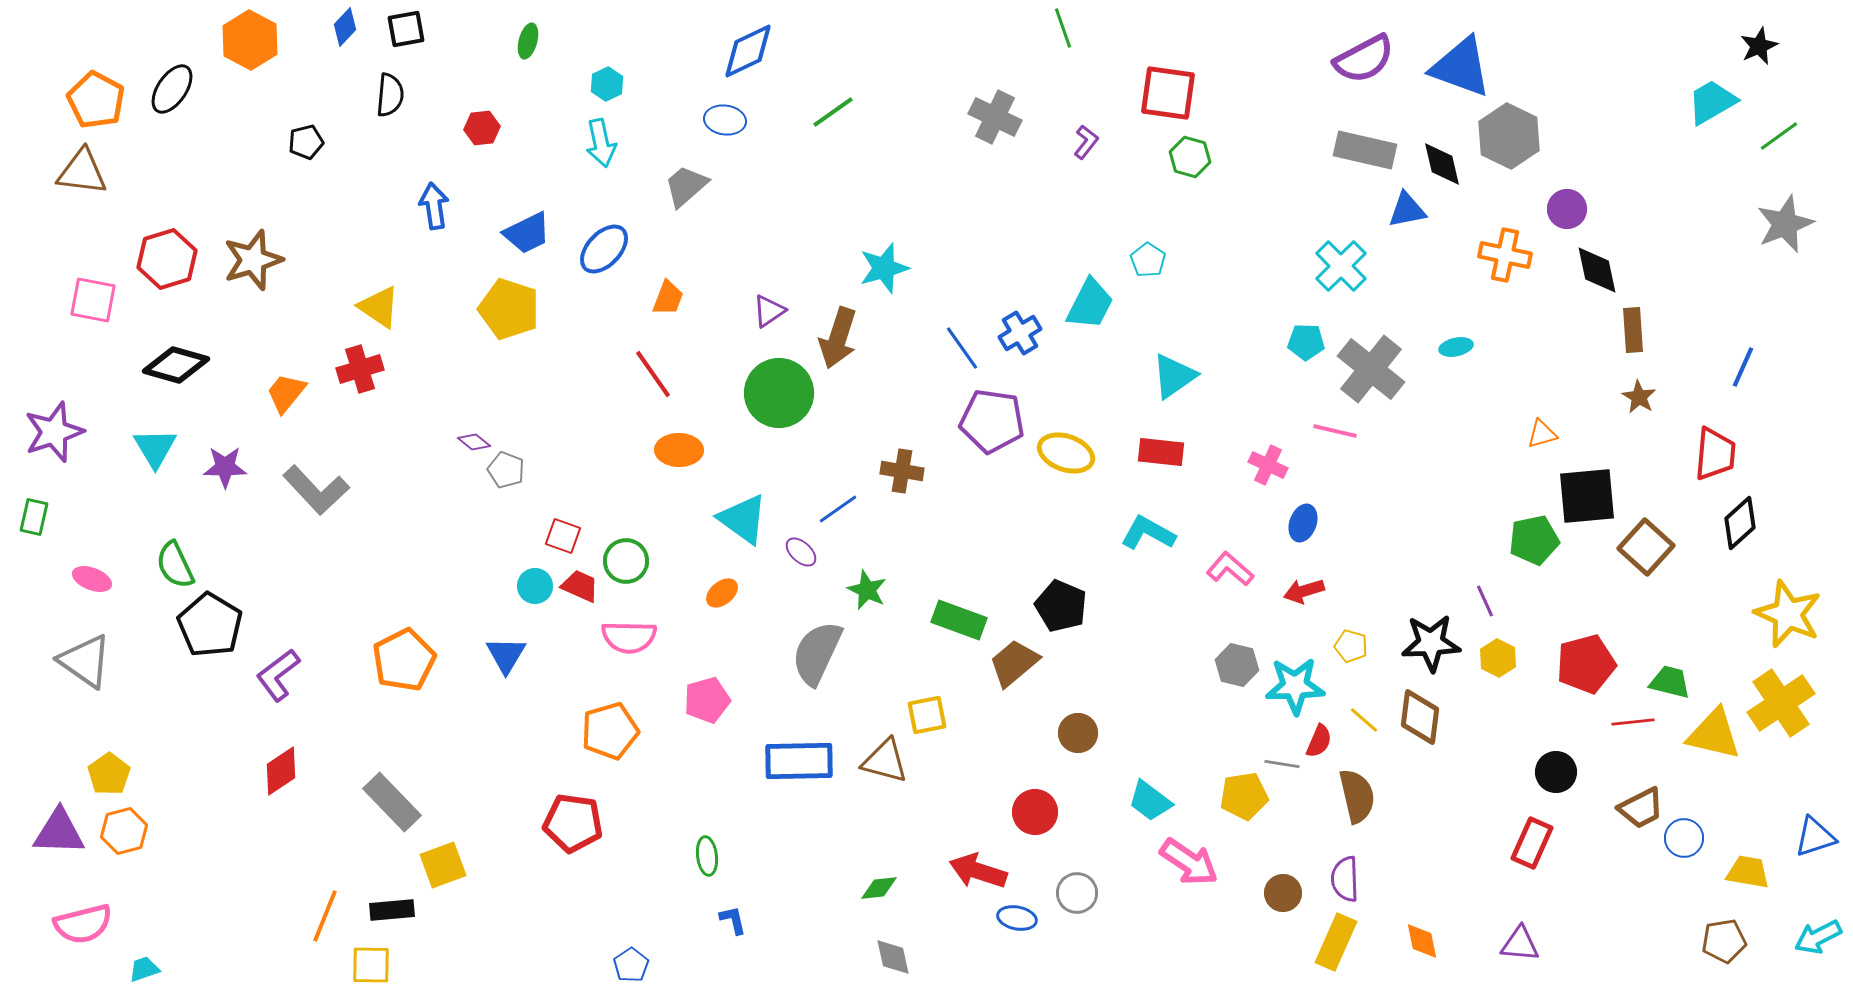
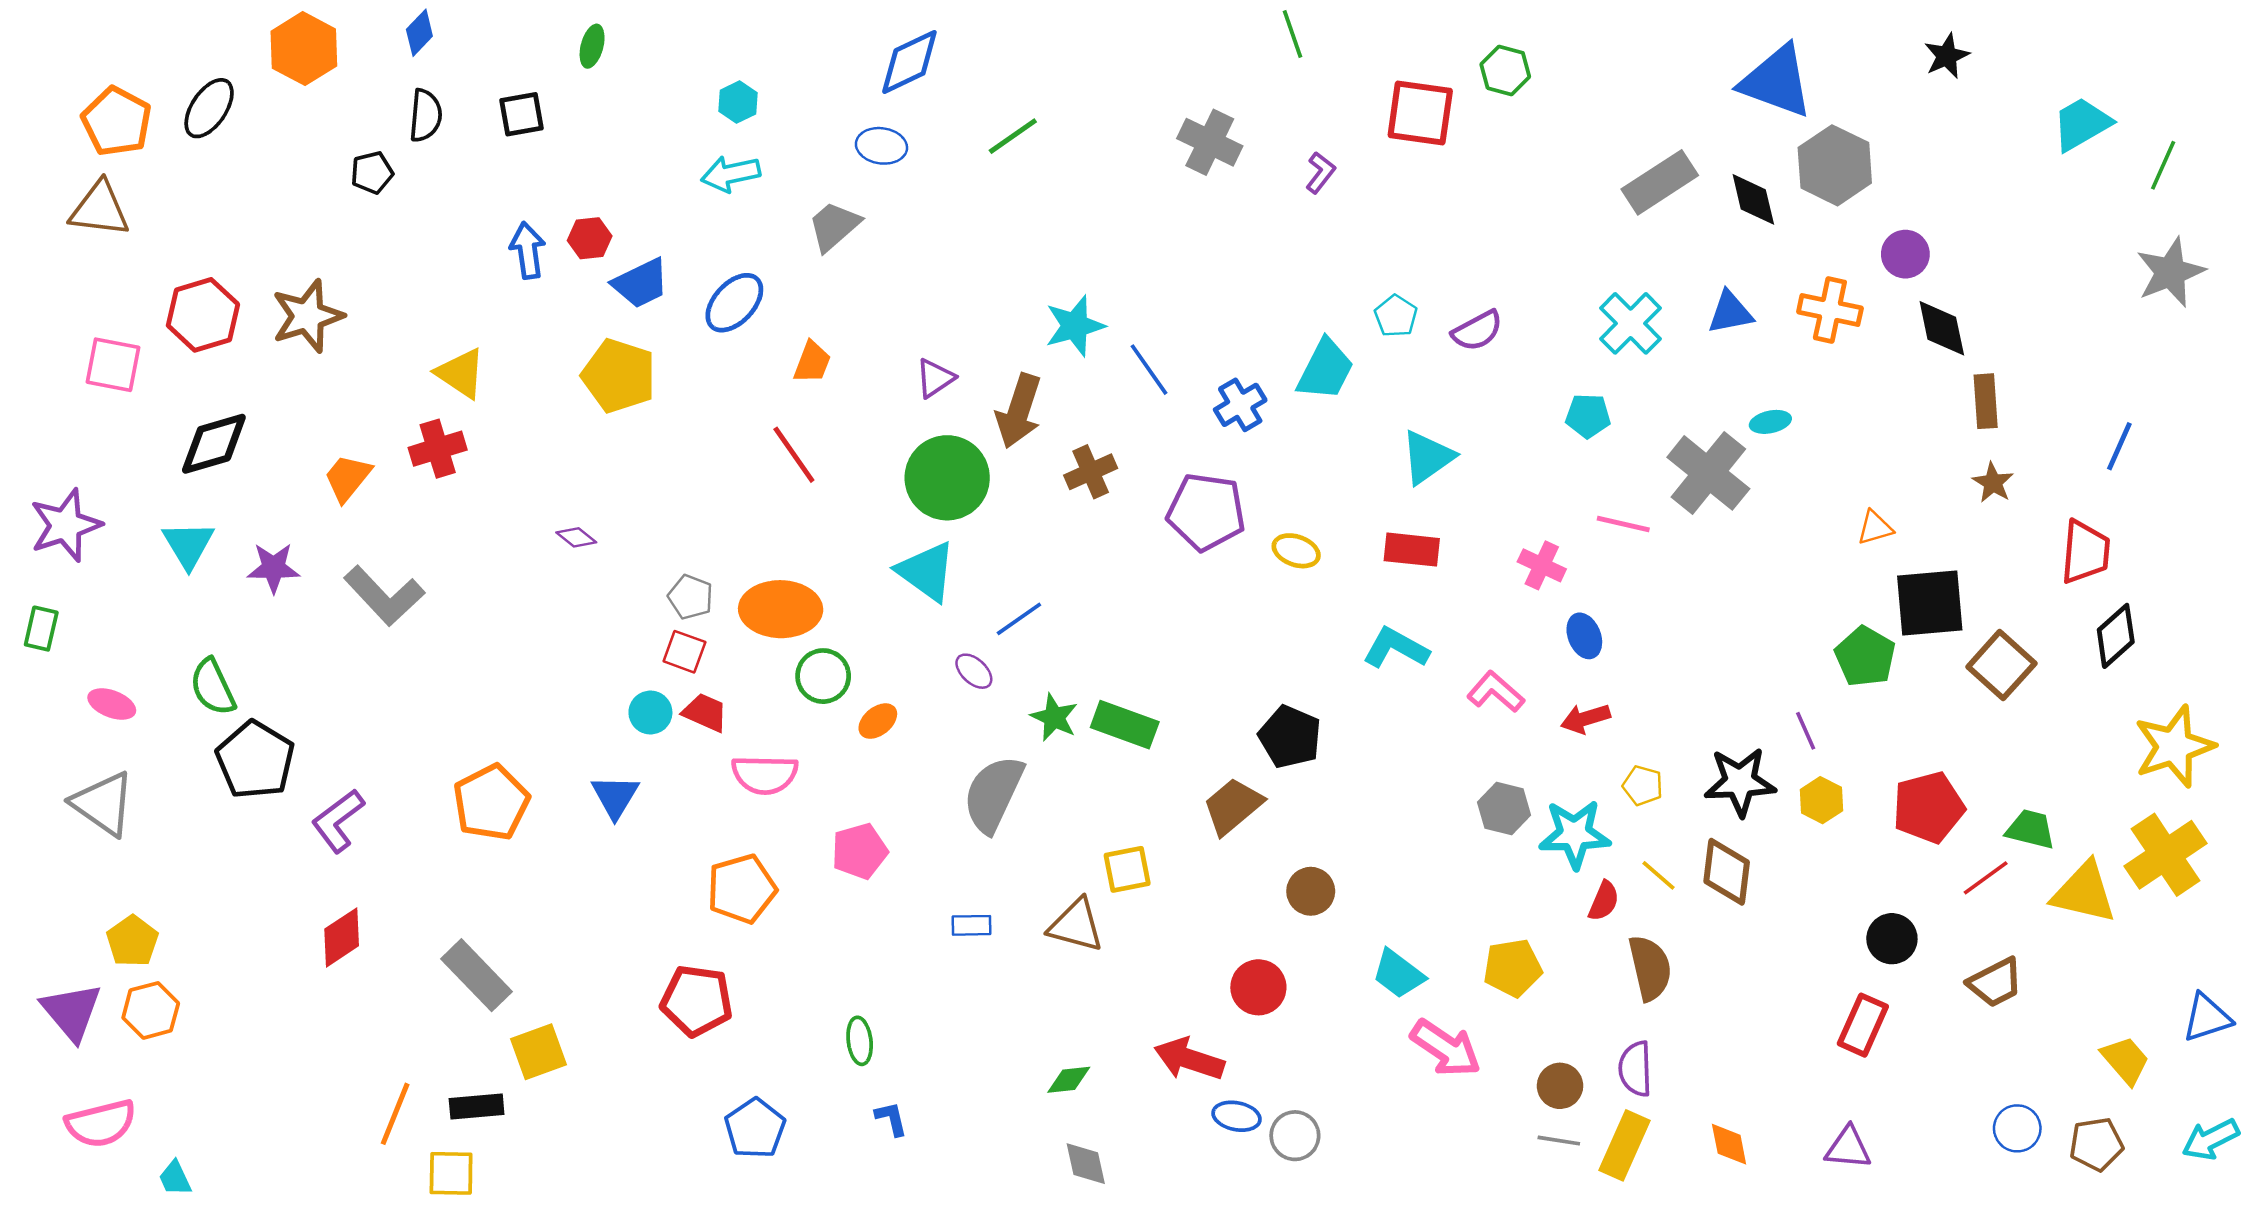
black square: (406, 29) -> (522, 114), moved
green ellipse: (528, 41) -> (592, 46), moved
black star: (1759, 46) -> (1947, 56), moved
purple semicircle: (1364, 59) -> (1477, 331), moved, size x0.7
black semicircle: (390, 95) -> (425, 115), moved
red hexagon: (482, 128) -> (590, 238), moved
green line: (1779, 136) -> (2163, 165), turned -30
cyan arrow: (601, 143) -> (731, 174), turned 90
gray rectangle: (1365, 150) -> (1660, 182), turned -46
green hexagon: (1190, 157) -> (1505, 70), moved
blue triangle: (1407, 210) -> (1730, 312), moved
blue line: (962, 348) -> (1149, 370), moved
black diamond: (176, 365) -> (214, 444), turned -32
gray cross: (1371, 369) -> (1708, 473), moved
orange ellipse: (679, 450) -> (781, 609), moved, size x1.4
yellow ellipse: (1066, 453) -> (1296, 551), size x0.7
gray pentagon: (506, 470) -> (691, 597), moved
brown cross: (902, 471) -> (1091, 472), moved, turned -33
cyan triangle: (743, 519) -> (926, 571), moved
blue ellipse: (1303, 523) -> (1584, 636), turned -42
green pentagon: (1534, 540) -> (1865, 657), turned -30
green circle: (626, 561) -> (823, 676), moved
yellow star: (1788, 614) -> (2174, 747), turned 30
green rectangle: (959, 620) -> (1125, 725), moved
red line: (1633, 722) -> (1986, 878), turned -30
blue rectangle: (799, 761) -> (971, 925), size x0.5
gray line: (1282, 764) -> (1559, 1141), moved
purple triangle: (59, 832) -> (72, 1012), turned 48
blue circle: (1684, 838) -> (2017, 1128), moved
yellow trapezoid: (1748, 872) -> (2125, 1060), turned 39
gray circle: (1077, 893) -> (1295, 1136), moved
blue pentagon: (631, 965) -> (755, 1128), moved, size x1.4
cyan trapezoid: (144, 969) -> (175, 1178), turned -96

